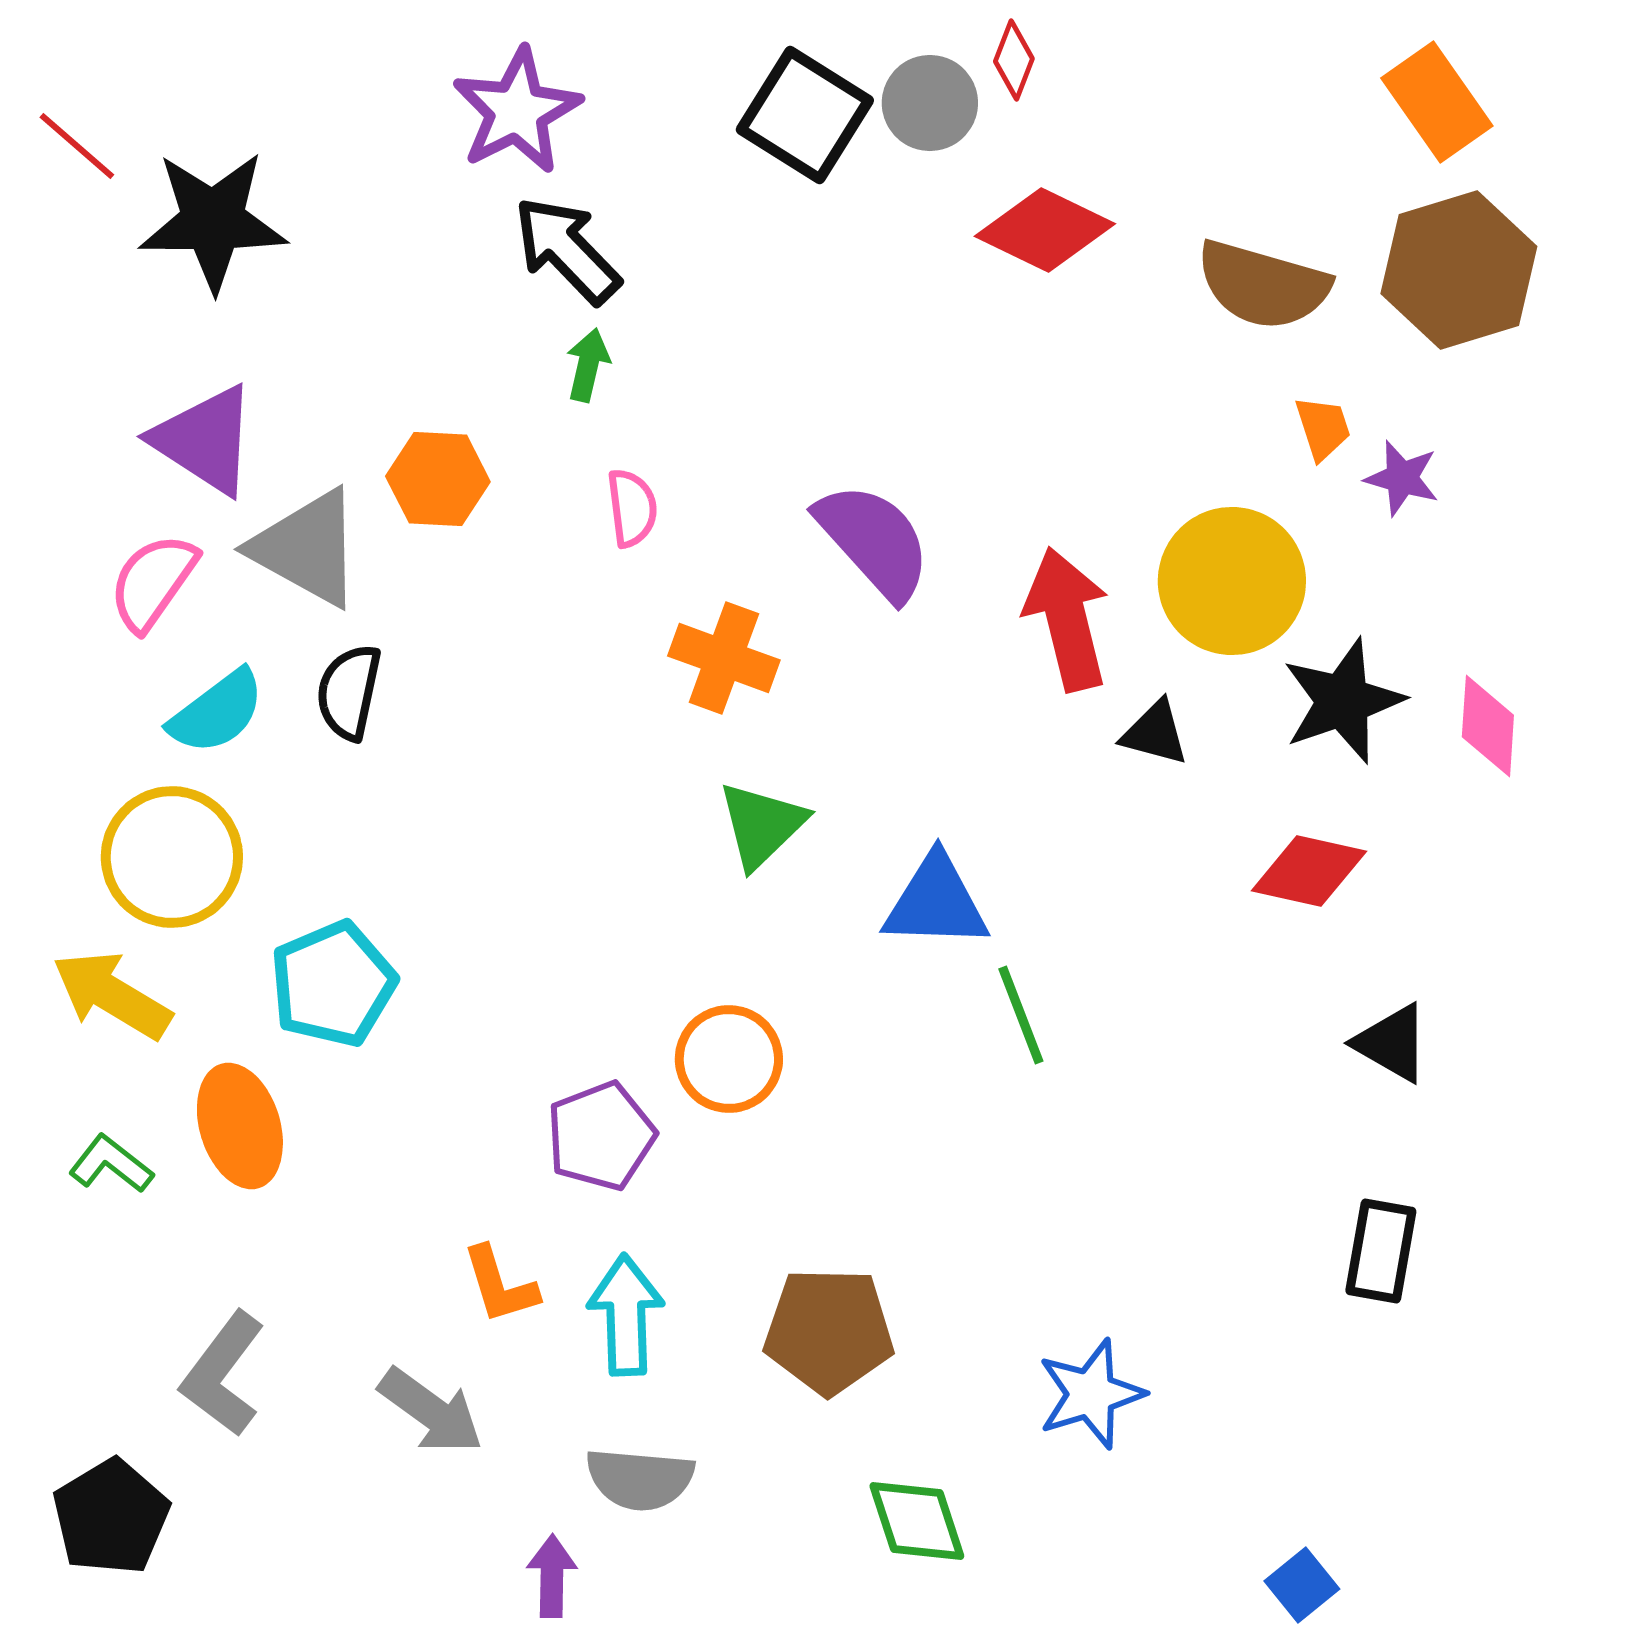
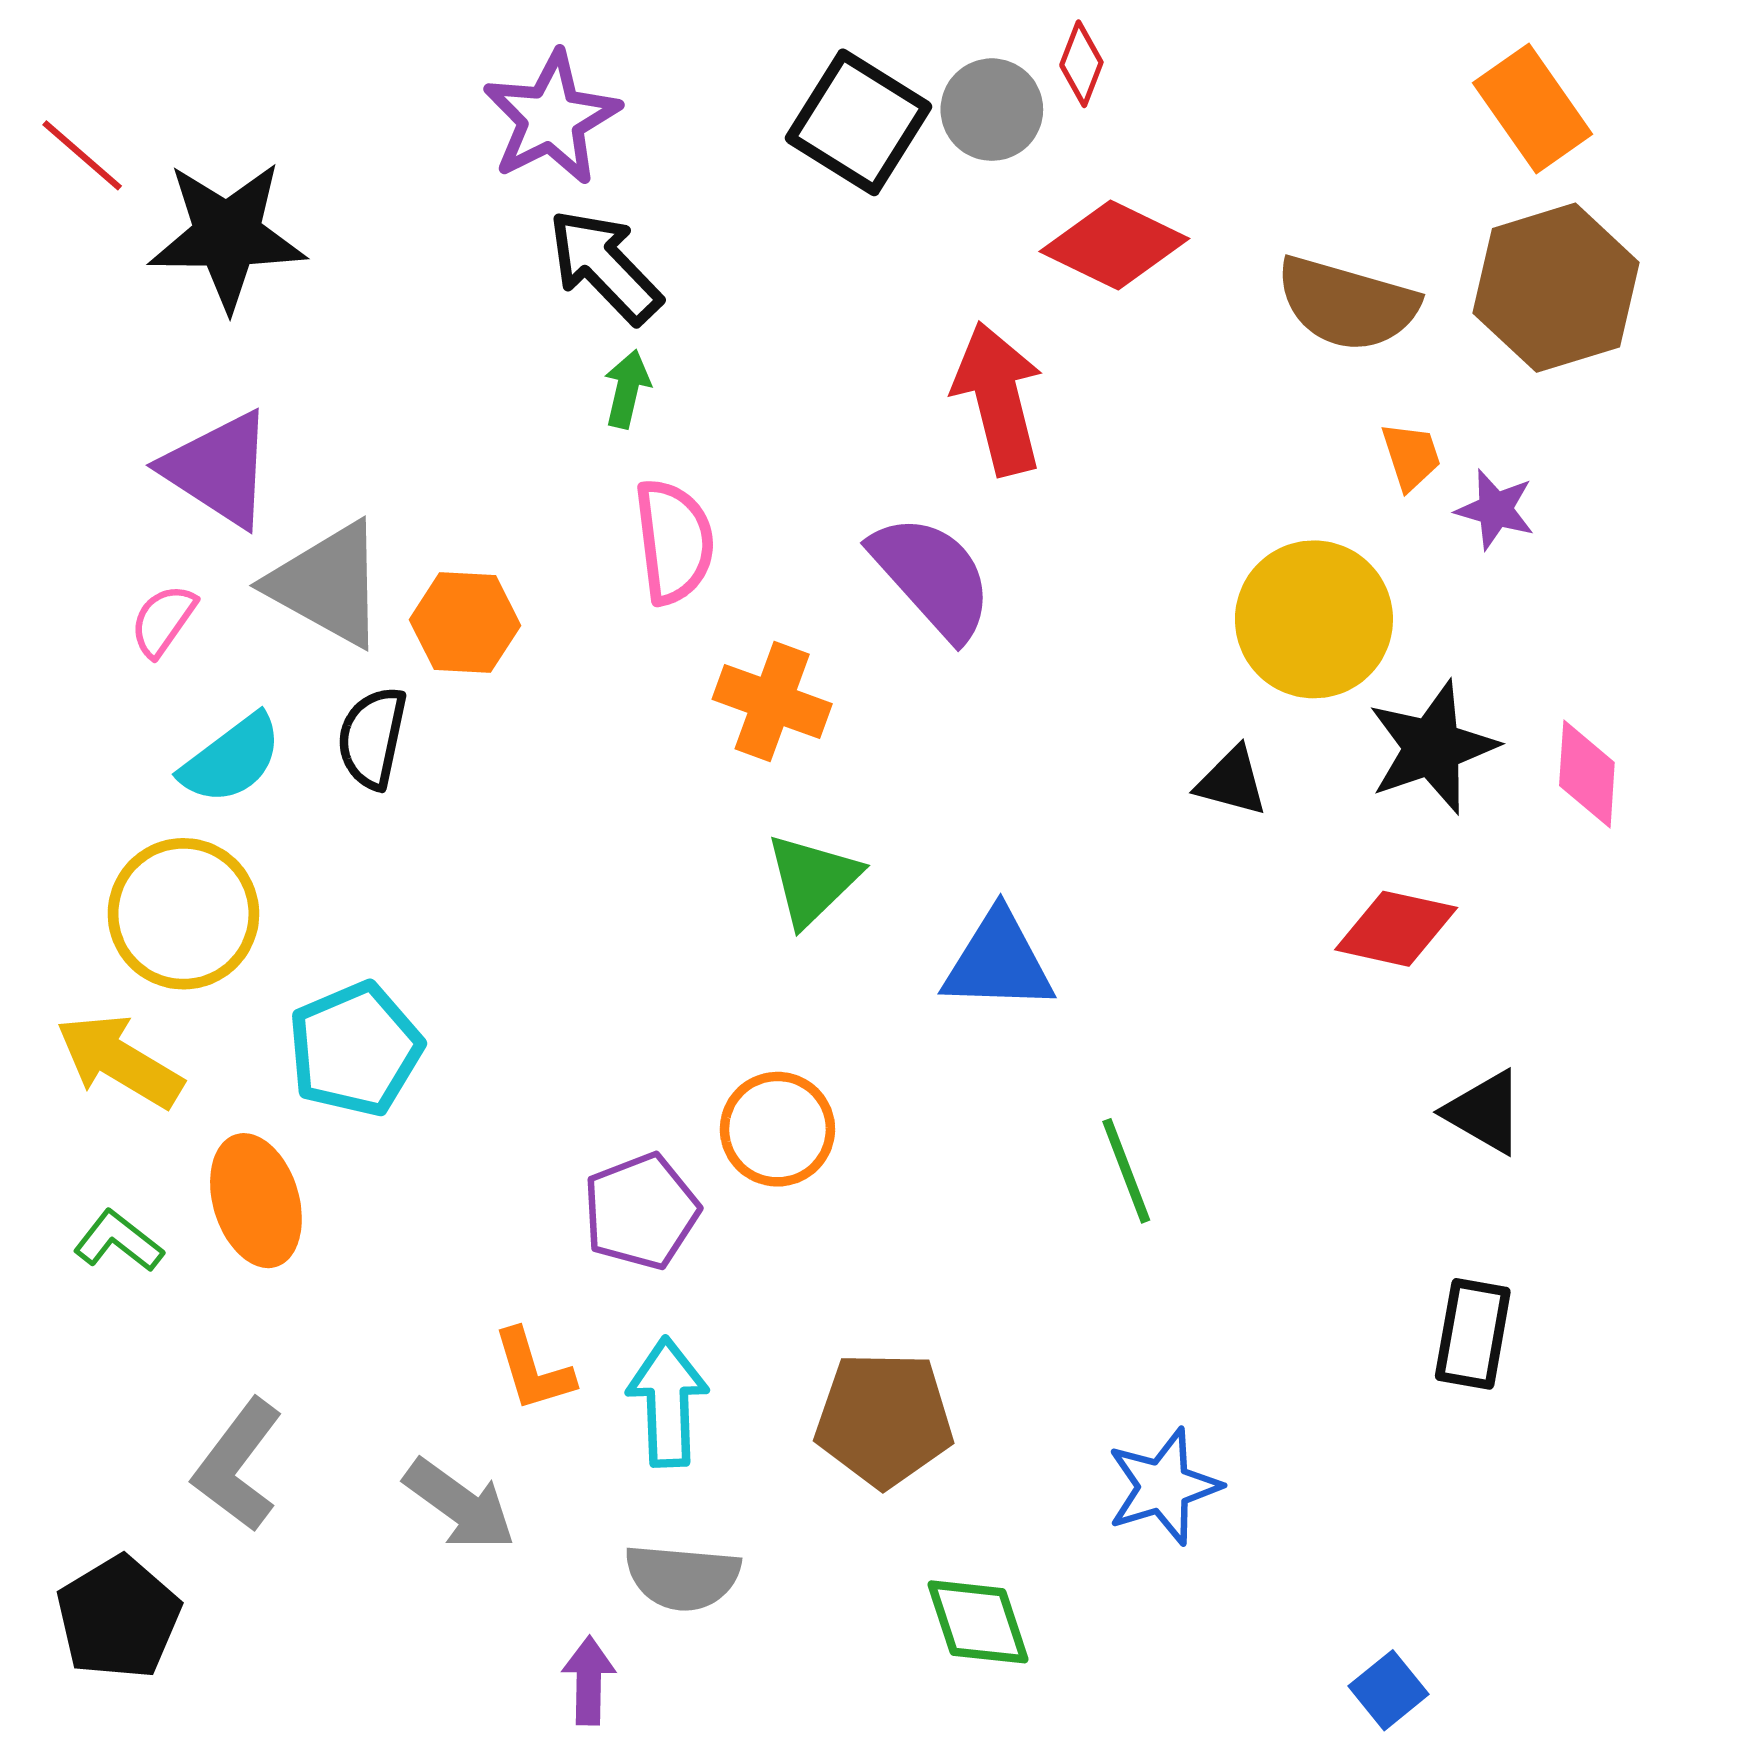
orange hexagon: (438, 479) -> (465, 623), moved
pink semicircle: (632, 508) -> (674, 542), size x1.5
pink semicircle: (153, 582) -> (163, 620), size x0.7
red arrow: (1067, 619) -> (998, 399), moved
green line: (1021, 1015) -> (1126, 1171), moved

